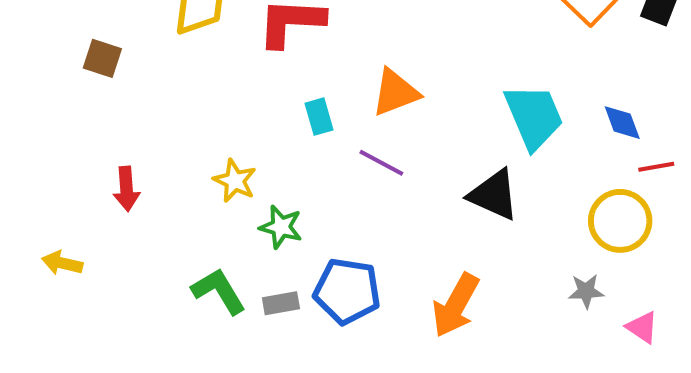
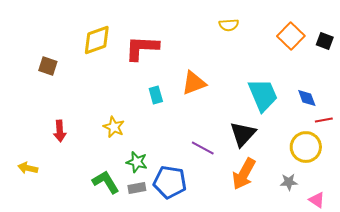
purple line: (381, 163) -> (203, 148), moved
black triangle: (494, 195) -> (243, 134), turned 48
green star: (281, 227) -> (137, 162), moved
orange arrow: (456, 305) -> (244, 174), moved

